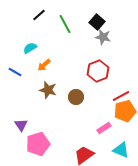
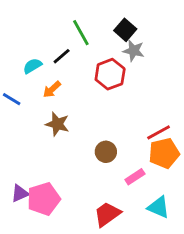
black line: (39, 15) -> (62, 56), moved
red hexagon: (98, 71) -> (110, 74), moved
brown circle: (76, 97) -> (106, 152), moved
purple triangle: (21, 125) -> (20, 193), moved, turned 40

